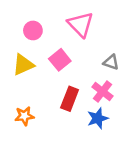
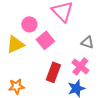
pink circle: (33, 30) -> (29, 24), moved

